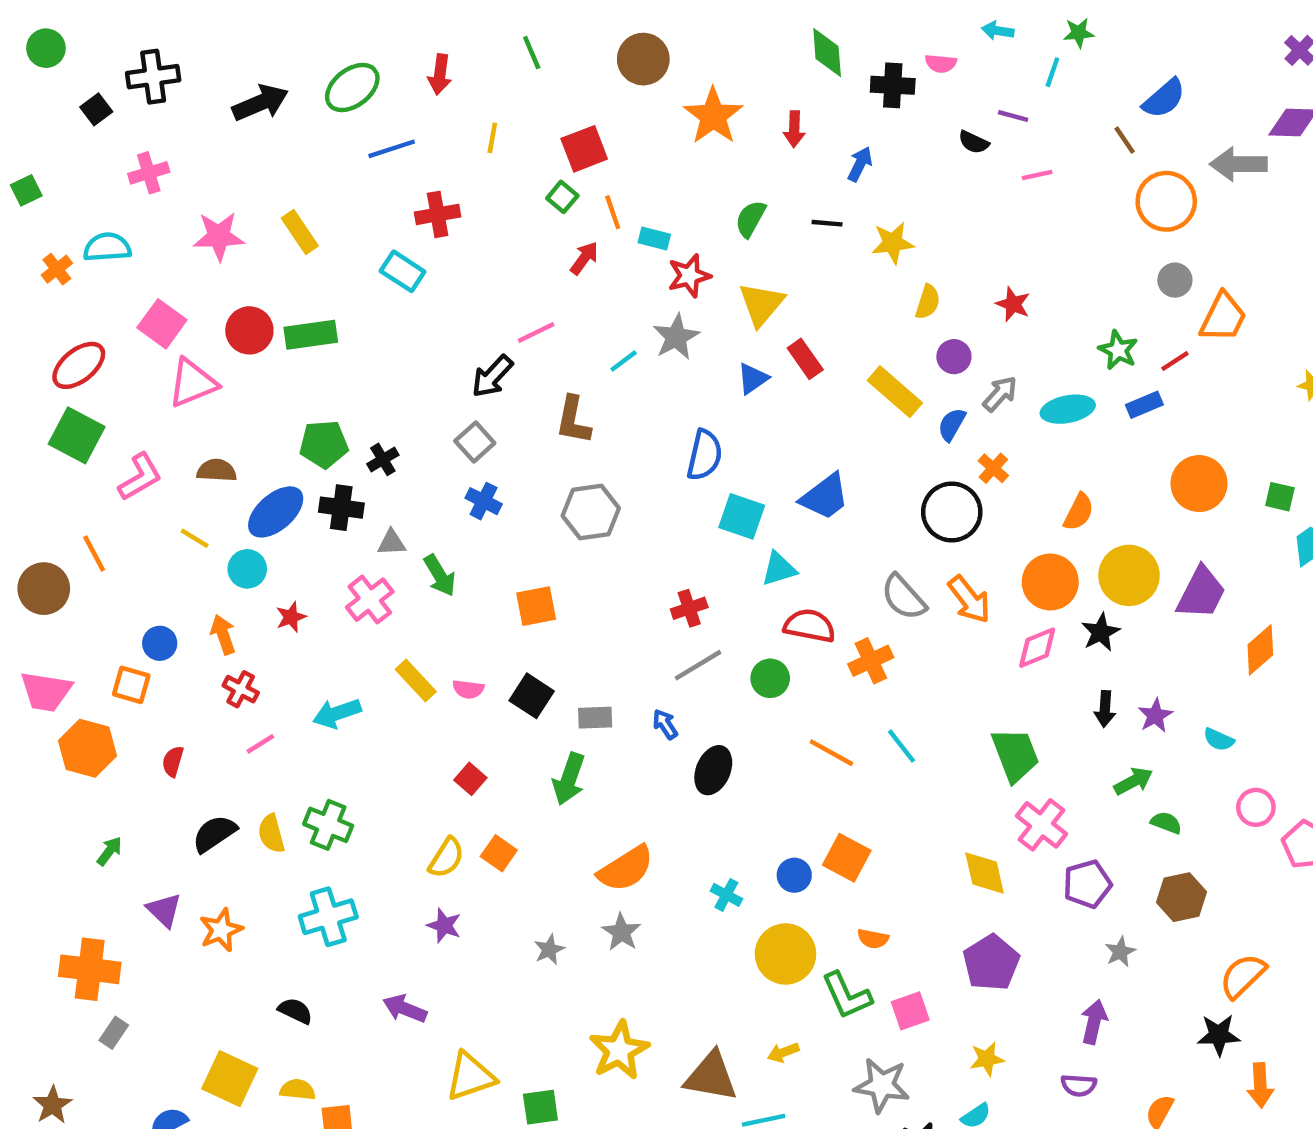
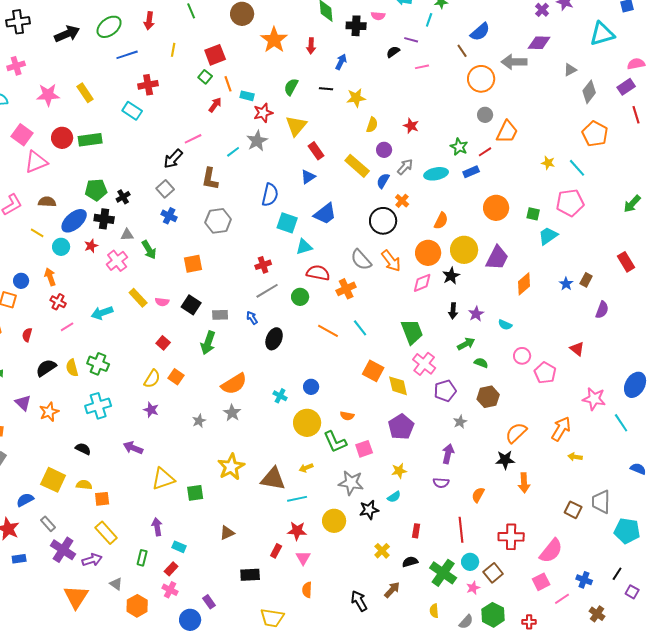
black semicircle: (974, 142) -> (393, 52), turned 120
blue triangle: (753, 379) -> (308, 177), moved
red star: (291, 617) -> (91, 246), moved
orange square: (847, 858) -> (373, 371), moved

